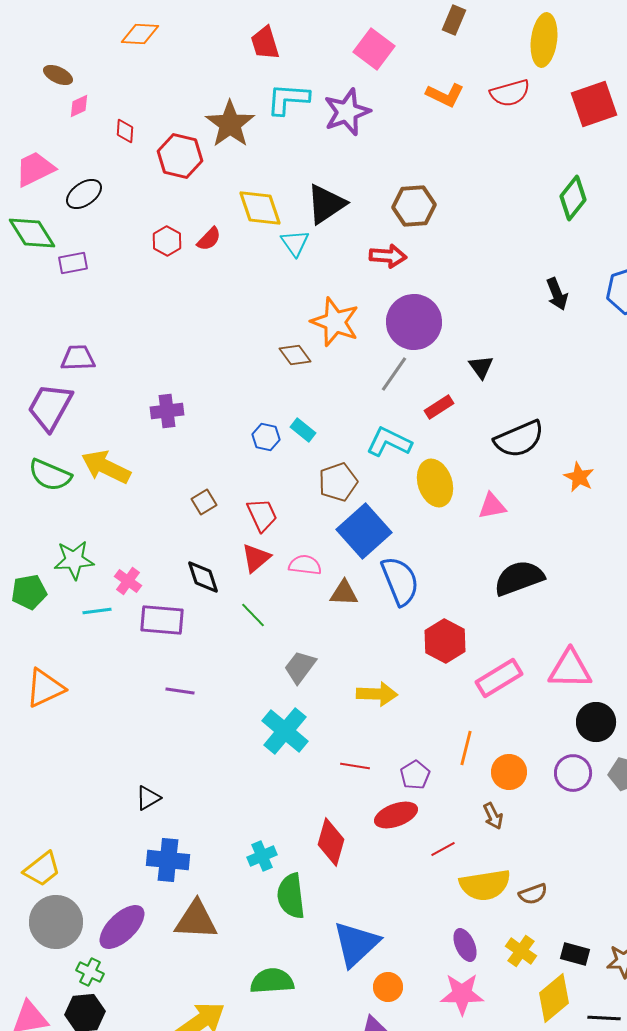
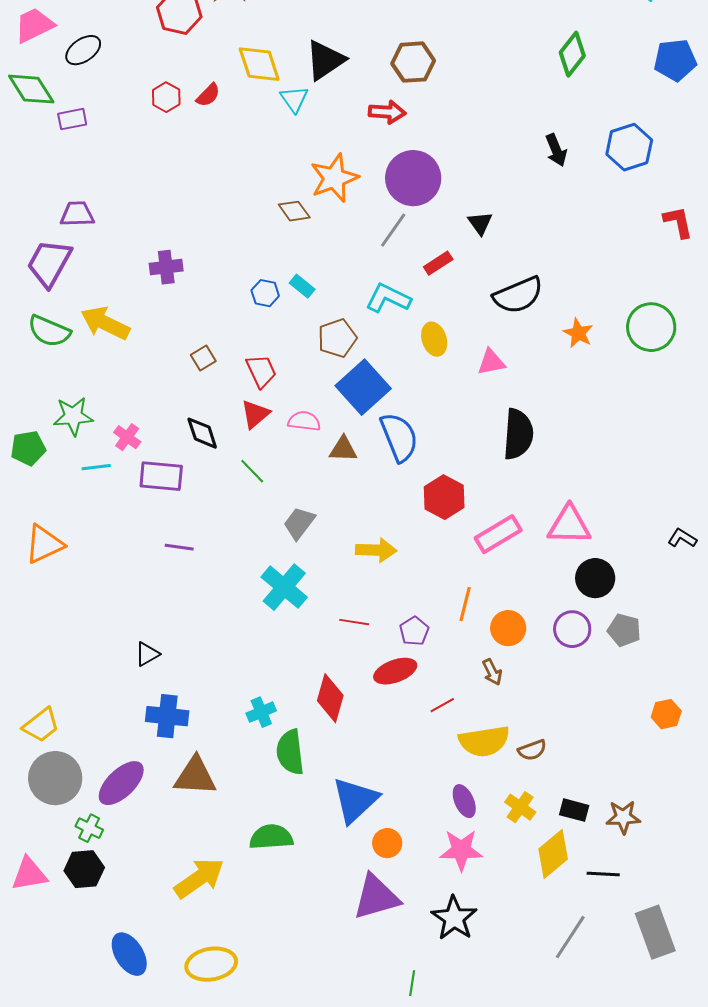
orange star: (335, 322) -> (334, 178), turned 30
yellow ellipse: (435, 483) -> (434, 339), size x0.7
black semicircle: (519, 578) -> (518, 434), turned 114

